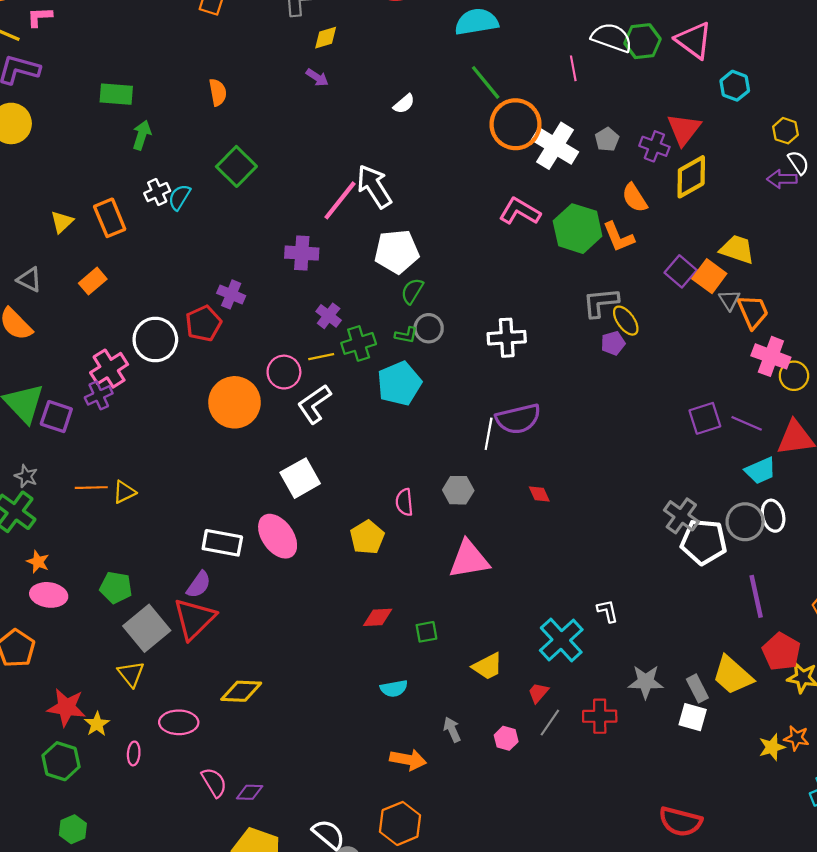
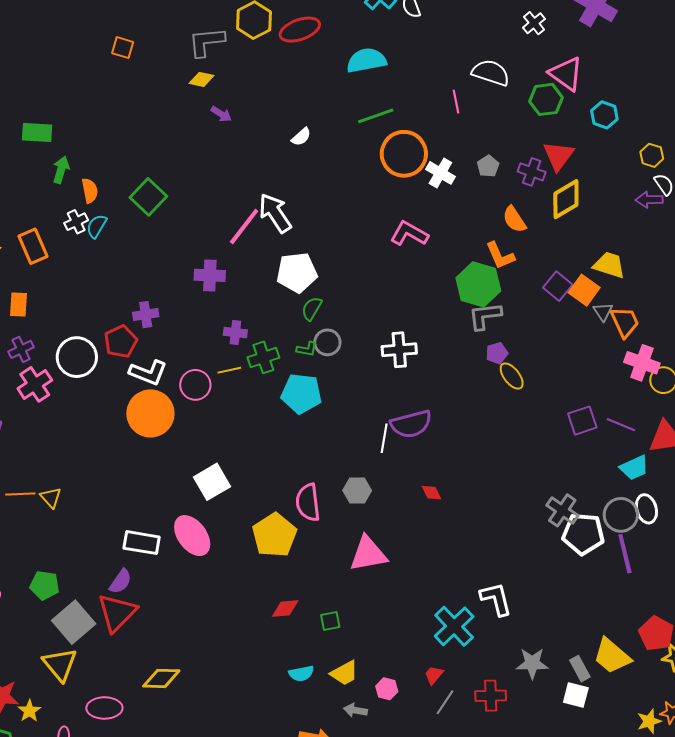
yellow diamond: (326, 38) -> (201, 79), moved, turned 30
green hexagon: (643, 41) -> (546, 99), moved
green line: (486, 82) -> (376, 116), turned -69
orange semicircle: (218, 92) -> (90, 191), moved
white cross: (555, 146) -> (440, 173), size x0.7
green hexagon: (578, 229) -> (478, 284), moved
orange rectangle: (93, 281) -> (18, 304), turned -45
purple cross: (231, 294) -> (146, 315), turned -30
purple cross: (329, 316) -> (235, 333), turned -30
yellow ellipse: (626, 321) -> (512, 376), moved
cyan pentagon: (399, 384) -> (301, 394), turned 30
purple cross: (99, 395) -> (21, 349), moved
white L-shape: (314, 404) -> (148, 373), moved, turned -123
yellow triangle: (124, 492) -> (51, 498), turned -45
pink semicircle: (404, 502) -> (308, 502), size x1.5
yellow pentagon: (367, 537) -> (274, 535), size x1.4
purple line: (756, 596) -> (625, 554), moved
white L-shape: (607, 611) -> (496, 599), size x1.6
yellow trapezoid: (488, 666) -> (344, 673), moved
yellow triangle: (131, 674) -> (60, 664), size x1.4
gray arrow: (452, 730) -> (355, 710), turned -55
pink hexagon: (506, 738) -> (387, 689), moved

